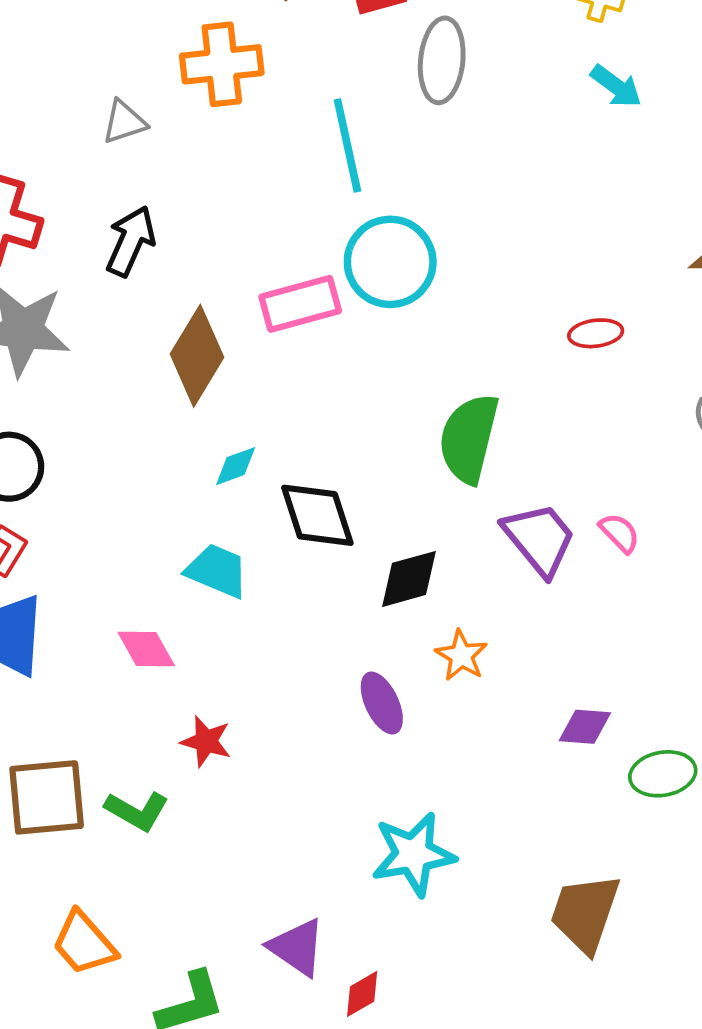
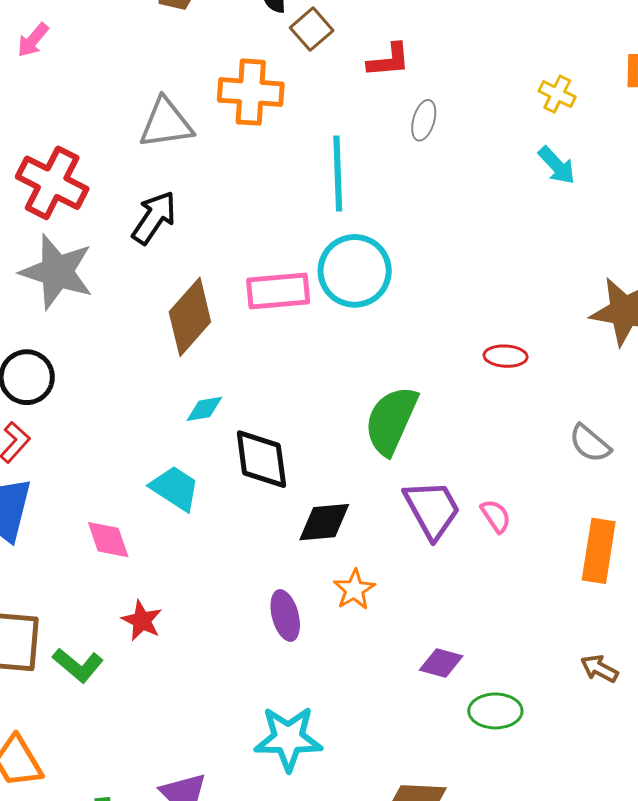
gray ellipse: (442, 60) -> (424, 120), size x0.6
gray triangle: (124, 122) -> (166, 123), size x1.5

